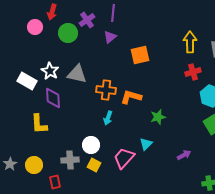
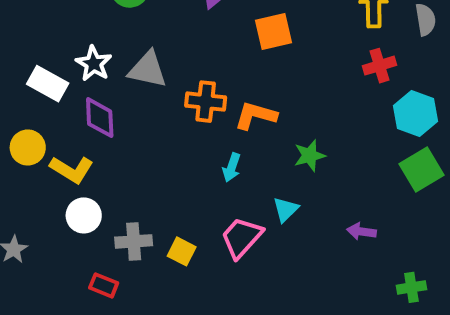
cyan arrow: (108, 118) -> (232, 167), moved
yellow L-shape: (39, 124) -> (72, 169), turned -55
white circle: (91, 145) -> (84, 215), moved
purple arrow: (184, 155) -> (362, 231), turned -144
yellow circle: (34, 165) -> (28, 148), moved
red rectangle: (55, 182) -> (104, 285), turned -56

